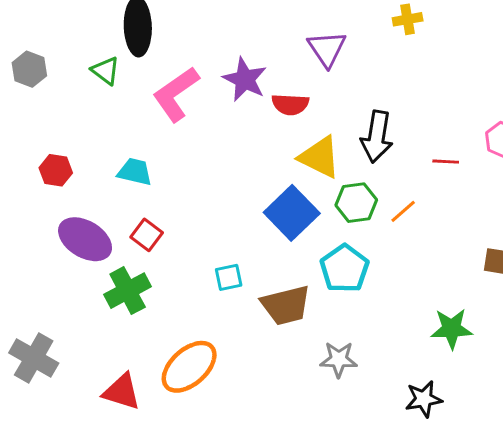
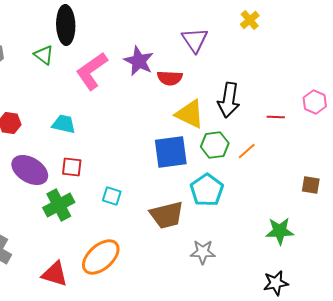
yellow cross: (408, 19) -> (250, 20), turned -30
blue square: (292, 213) -> (171, 152), turned 36
red square: (147, 235) -> (72, 167), turned -30
cyan square: (229, 277) -> (112, 196), moved, turned 30
black star: (424, 399) -> (276, 283), moved

